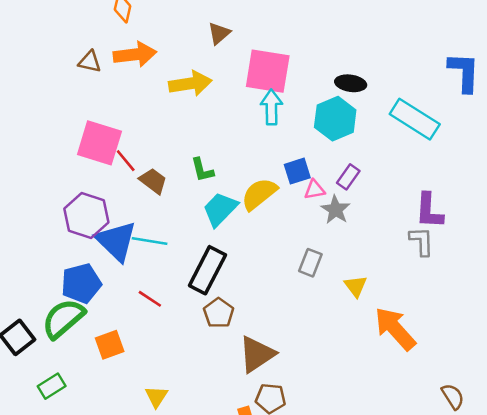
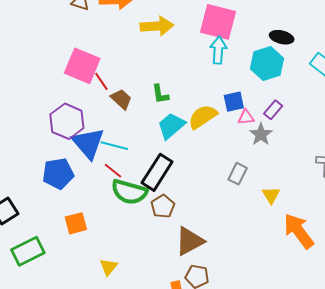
red line: (150, 299) -> (113, 171), moved
green semicircle: (63, 319) -> (129, 192), moved, turned -129
green rectangle: (52, 386) -> (28, 251), size x1.5

